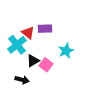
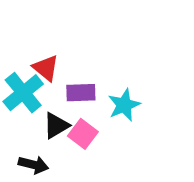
purple rectangle: (45, 29) -> (81, 93), moved

